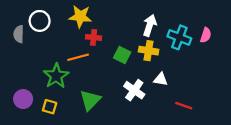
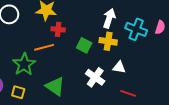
green triangle: (90, 100) -> (55, 86), turned -40
red line: (184, 106) -> (128, 93), moved

